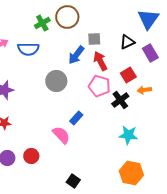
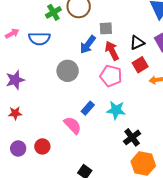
black triangle: (127, 42) -> (137, 43), moved
black cross: (120, 100) -> (132, 137), moved
cyan star: (128, 135) -> (116, 110), moved

